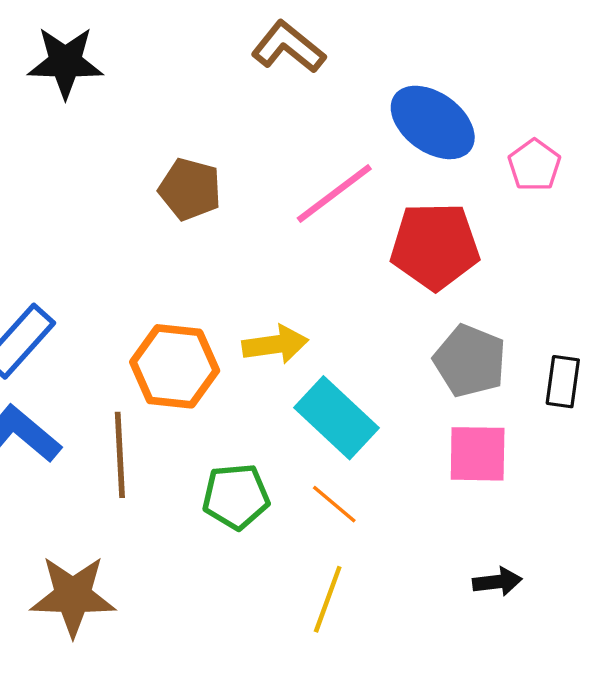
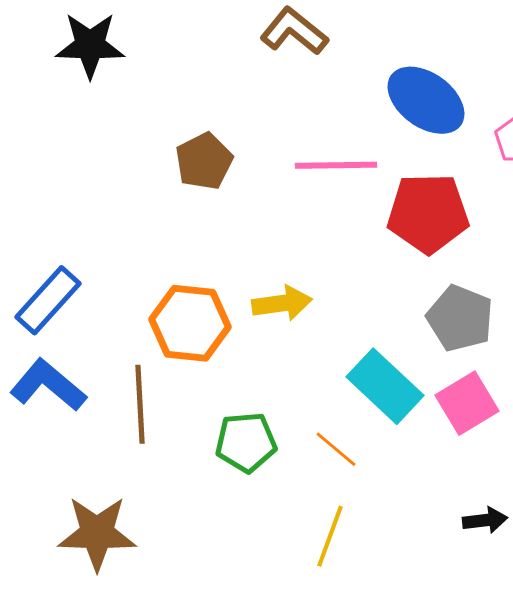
brown pentagon: (190, 189) -> (204, 161), turned 30
pink line: (334, 194) -> (336, 165), turned 36
cyan rectangle: (336, 418) -> (385, 386), moved
pink square: (478, 454) -> (467, 403), turned -32

